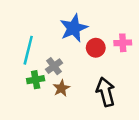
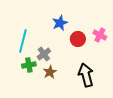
blue star: (74, 28) -> (60, 23), size x0.7
pink cross: (123, 43) -> (100, 35), turned 32

